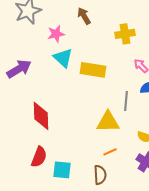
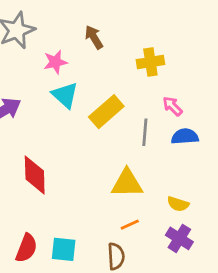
yellow rectangle: (93, 70) -> (106, 112), turned -50
gray line: (126, 101) -> (145, 132), moved
red semicircle: (39, 157) -> (26, 248), moved

